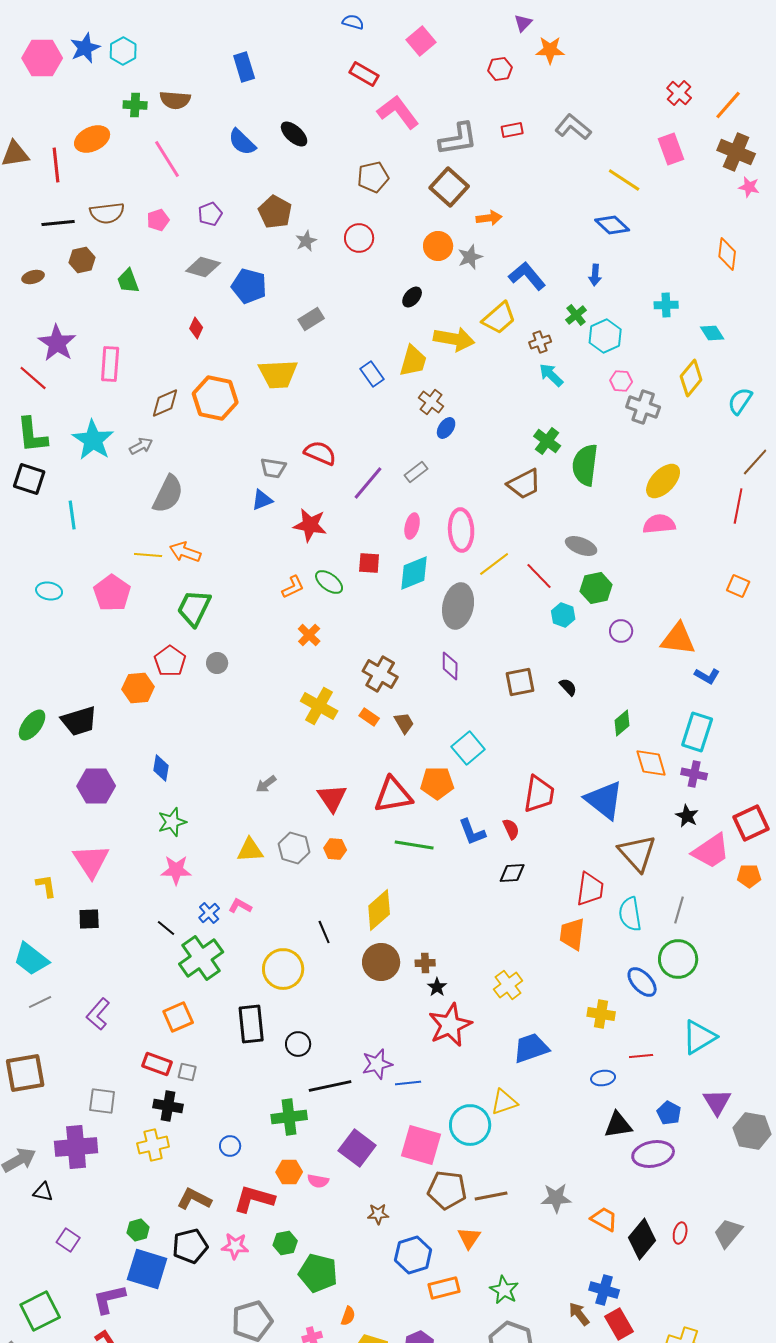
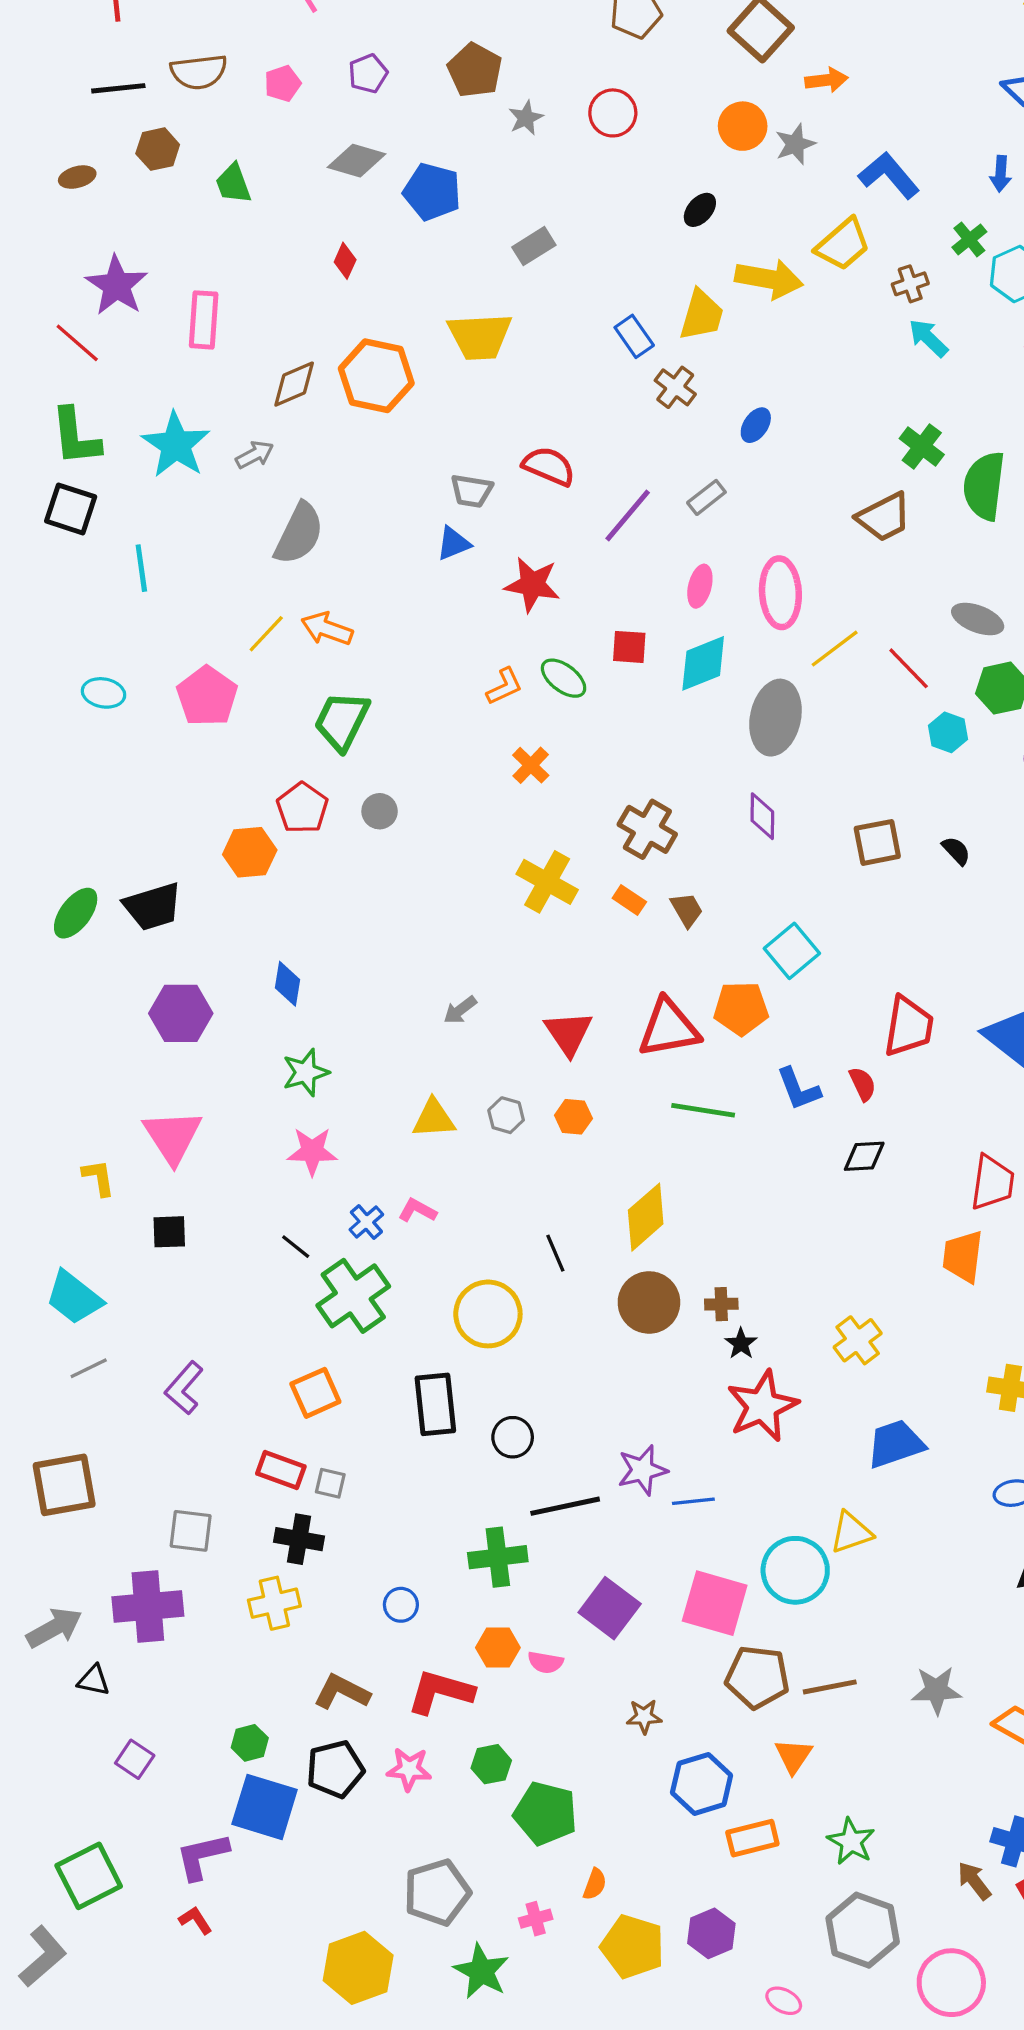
brown cross: (431, 402) -> (675, 387), moved
yellow line: (148, 555) -> (266, 634), turned -52
gray hexagon: (294, 848) -> (506, 1115), size x0.7

